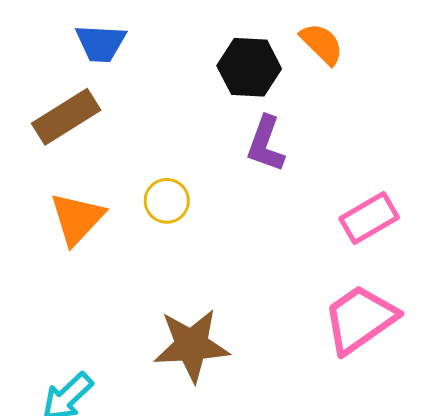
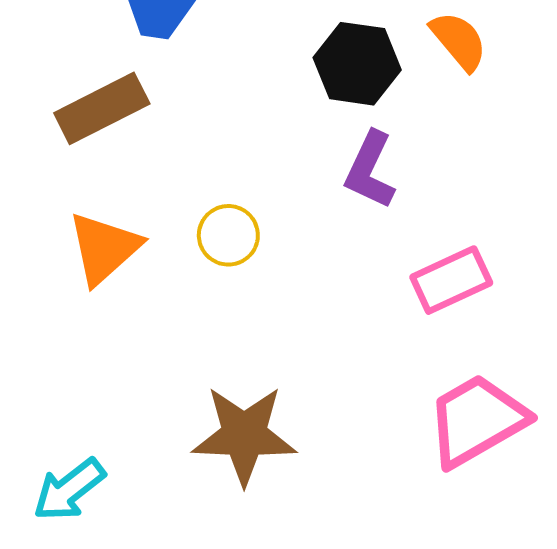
pink rectangle: (369, 218) -> (451, 280), moved

